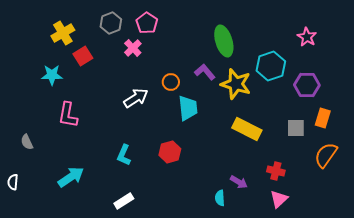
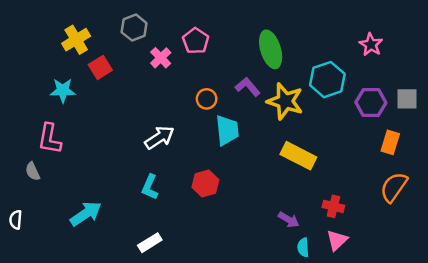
pink pentagon: (147, 23) -> (196, 41), moved
white arrow: (136, 98) -> (159, 138), moved
pink L-shape: (68, 115) -> (50, 139), moved
gray square: (296, 128) -> (407, 99), moved
cyan semicircle: (220, 198) -> (303, 247), moved

